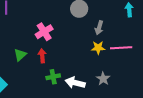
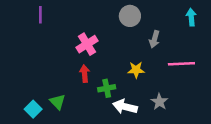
yellow star: (98, 48) -> (136, 70), moved
green triangle: (20, 55) -> (58, 102), moved, turned -32
green cross: (53, 77) -> (107, 88), moved

